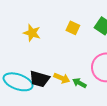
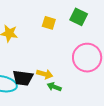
green arrow: (79, 83) -> (54, 87), moved

